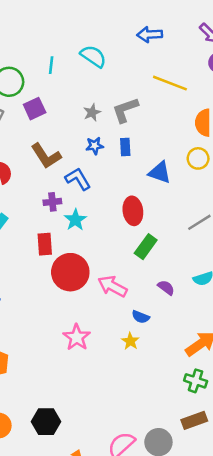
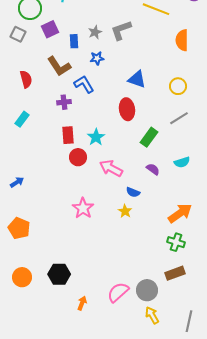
blue rectangle: (125, 147) -> (74, 41), moved
yellow circle: (198, 158) -> (178, 86), moved
blue triangle: (160, 173) -> (137, 79), moved
cyan star: (75, 220) -> (96, 137), moved
red rectangle: (45, 244) -> (68, 135), moved
green rectangle: (146, 247) -> (149, 137), moved
red circle: (70, 272) -> (78, 157), size x0.6

